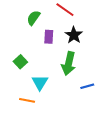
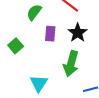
green square: (20, 62) -> (16, 46), moved

